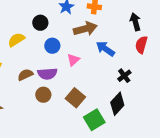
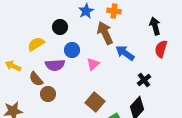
brown arrow: (85, 29) -> (105, 33), turned -100
purple semicircle: (47, 74) -> (55, 65), moved
brown semicircle: (25, 75) -> (36, 79), moved, turned -105
brown circle: (43, 95) -> (48, 94), moved

